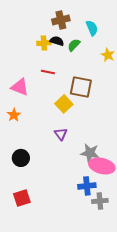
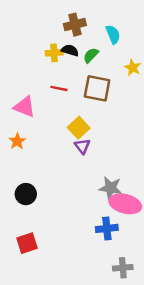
brown square: (81, 87) -> (97, 88), moved
purple triangle: (61, 134) -> (82, 146), moved
gray cross: (100, 201) -> (123, 268), moved

